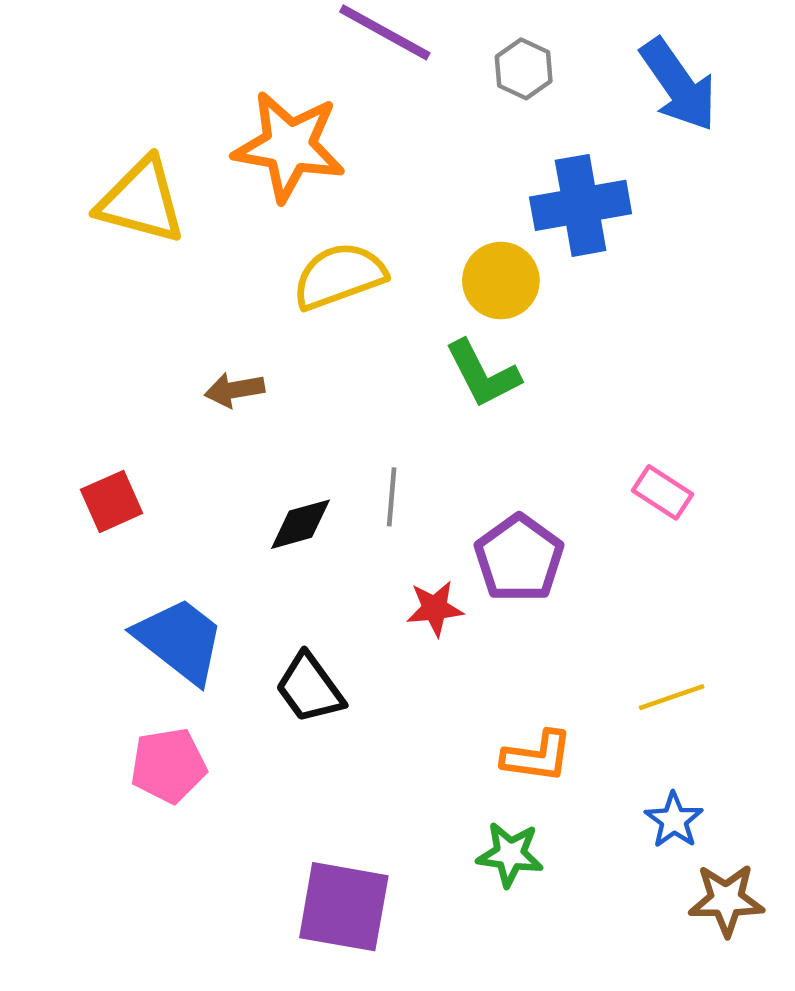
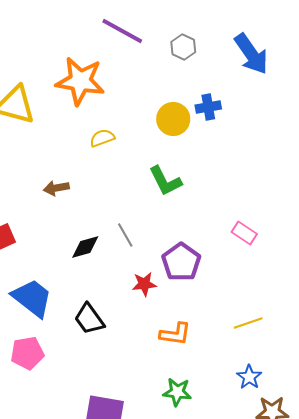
blue cross: (581, 205) -> (208, 107), size x0.6
yellow semicircle: (339, 276) -> (102, 138), size x0.6
yellow circle: (501, 281) -> (173, 119), moved
gray line: (392, 497) -> (125, 235), turned -35
orange L-shape: (537, 756) -> (175, 334), moved

